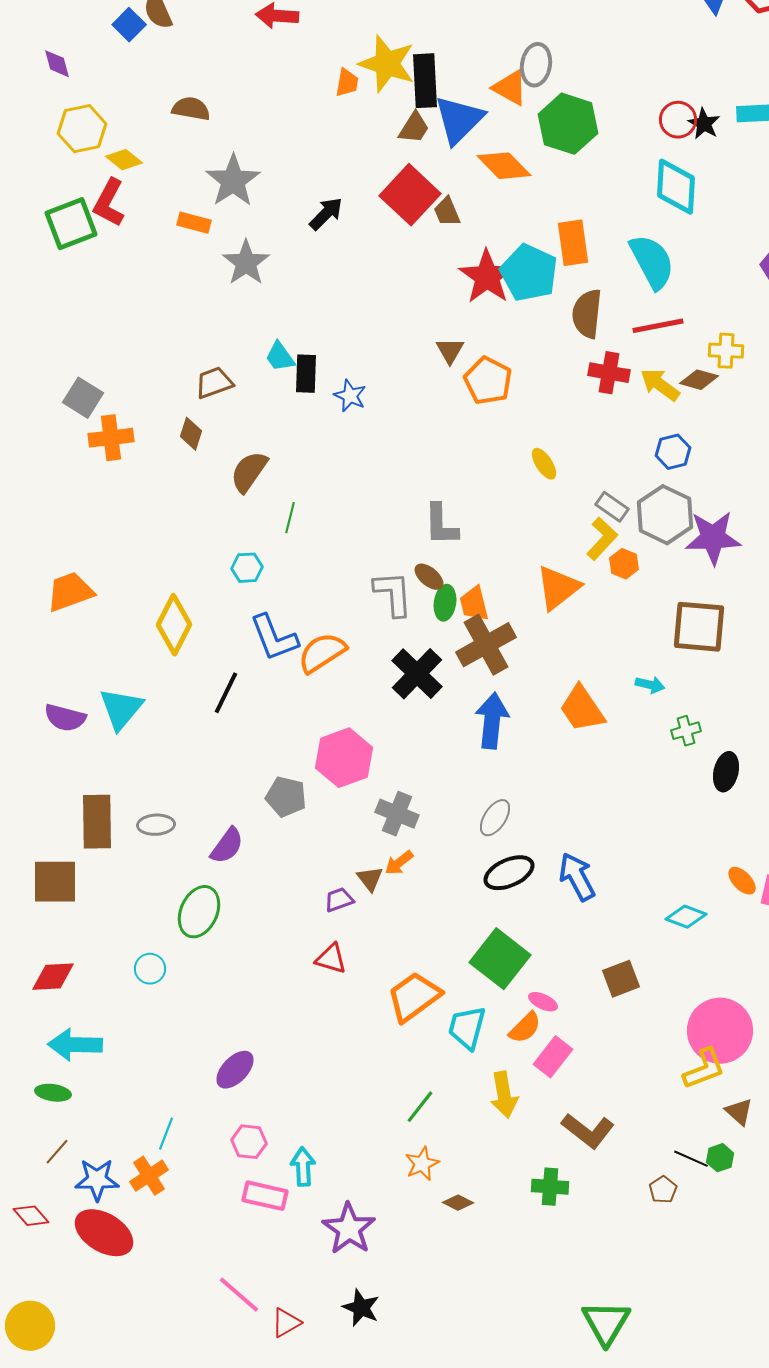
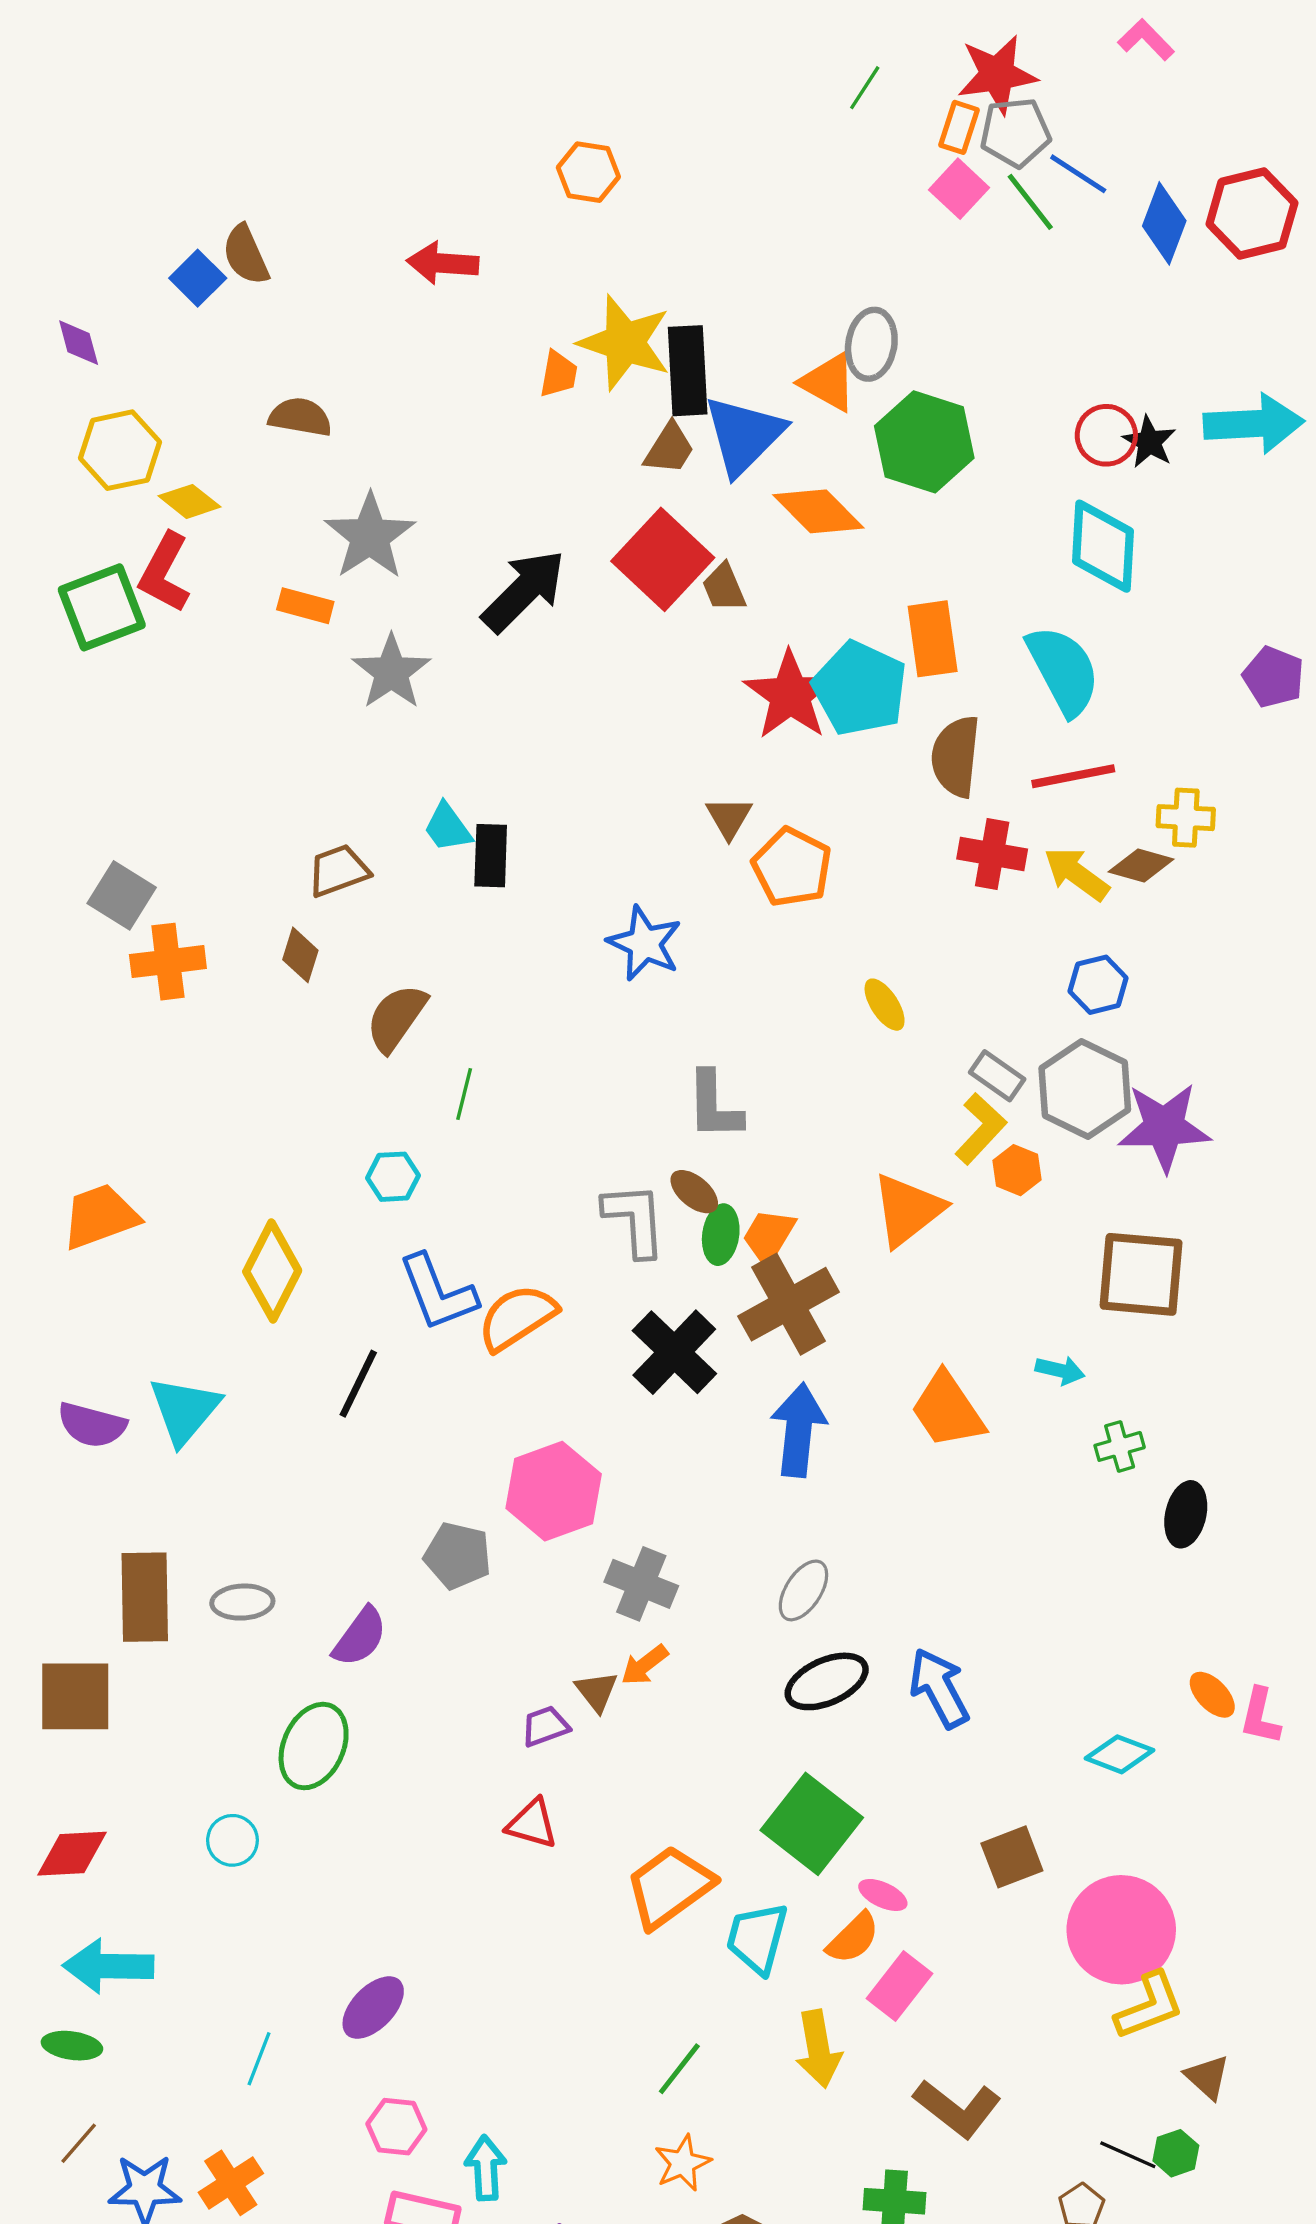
black arrow: (326, 214) -> (524, 591), size x1.5
blue star: (350, 396) -> (645, 943), moved, size x1.4
orange trapezoid: (474, 604) -> (769, 1236), turned 45
pink circle: (720, 1031) -> (1121, 1930), moved
cyan line: (166, 1134) -> (259, 2059), moved

